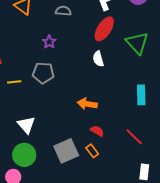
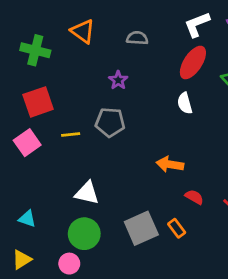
white triangle: (26, 125) -> (87, 193), turned -36
red semicircle: (97, 131) -> (194, 197), moved

